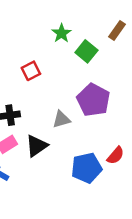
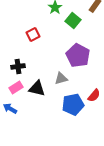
gray triangle: (61, 119) -> (61, 78), moved
black triangle: (36, 146) -> (37, 88), turned 48

